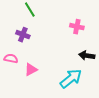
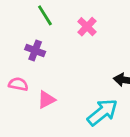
pink cross: (77, 27) -> (87, 27), moved, turned 32

